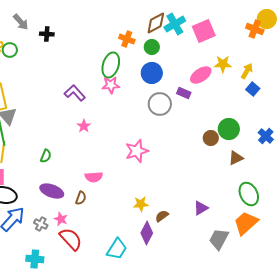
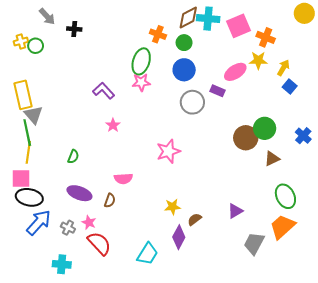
cyan cross: (175, 24) -> (208, 19), turned 35
orange cross: (255, 29) -> (266, 37), moved
brown circle: (211, 138) -> (246, 138), size x1.5

